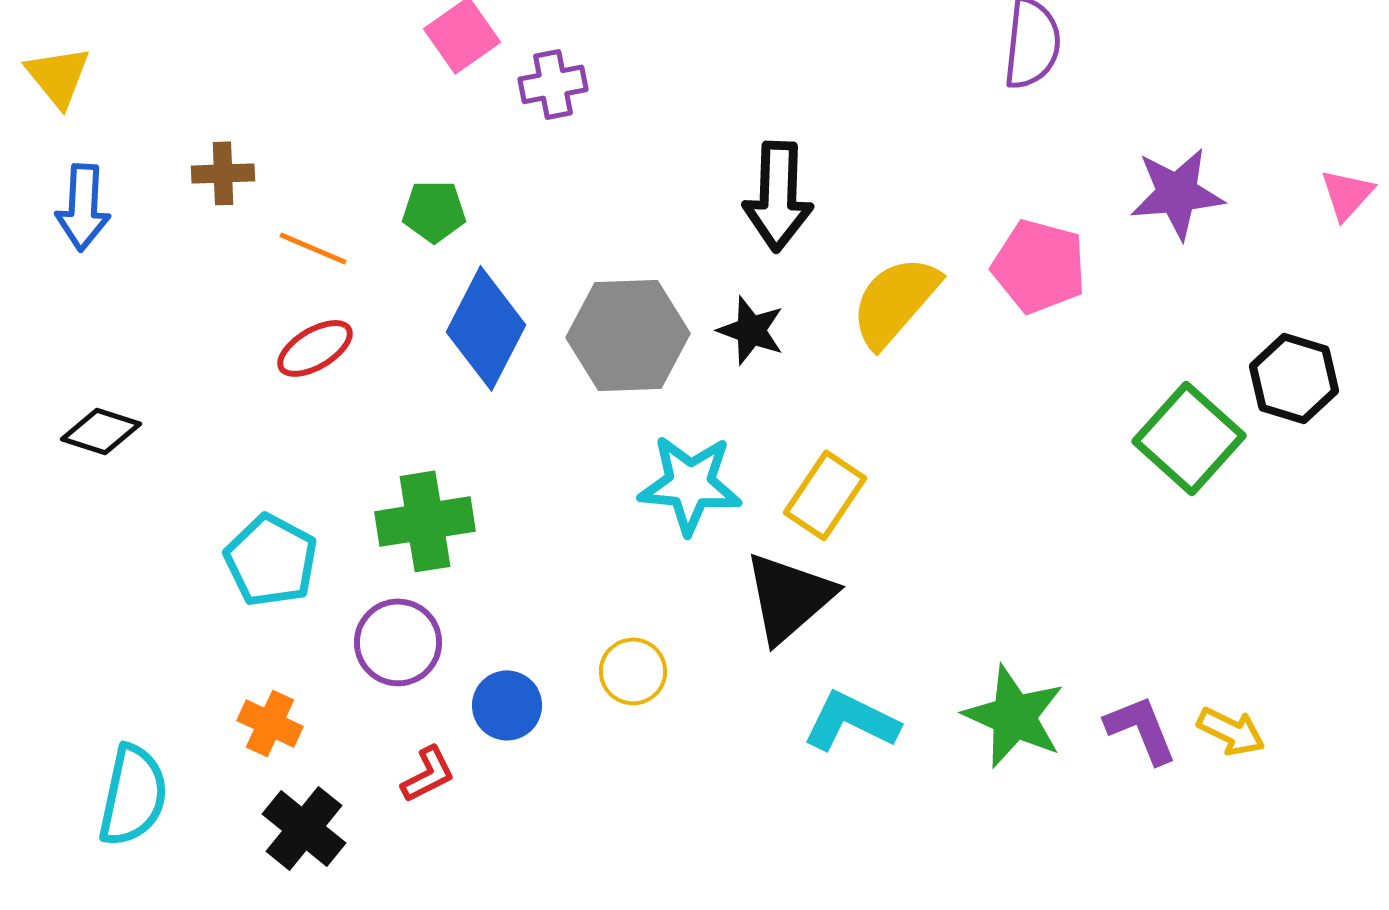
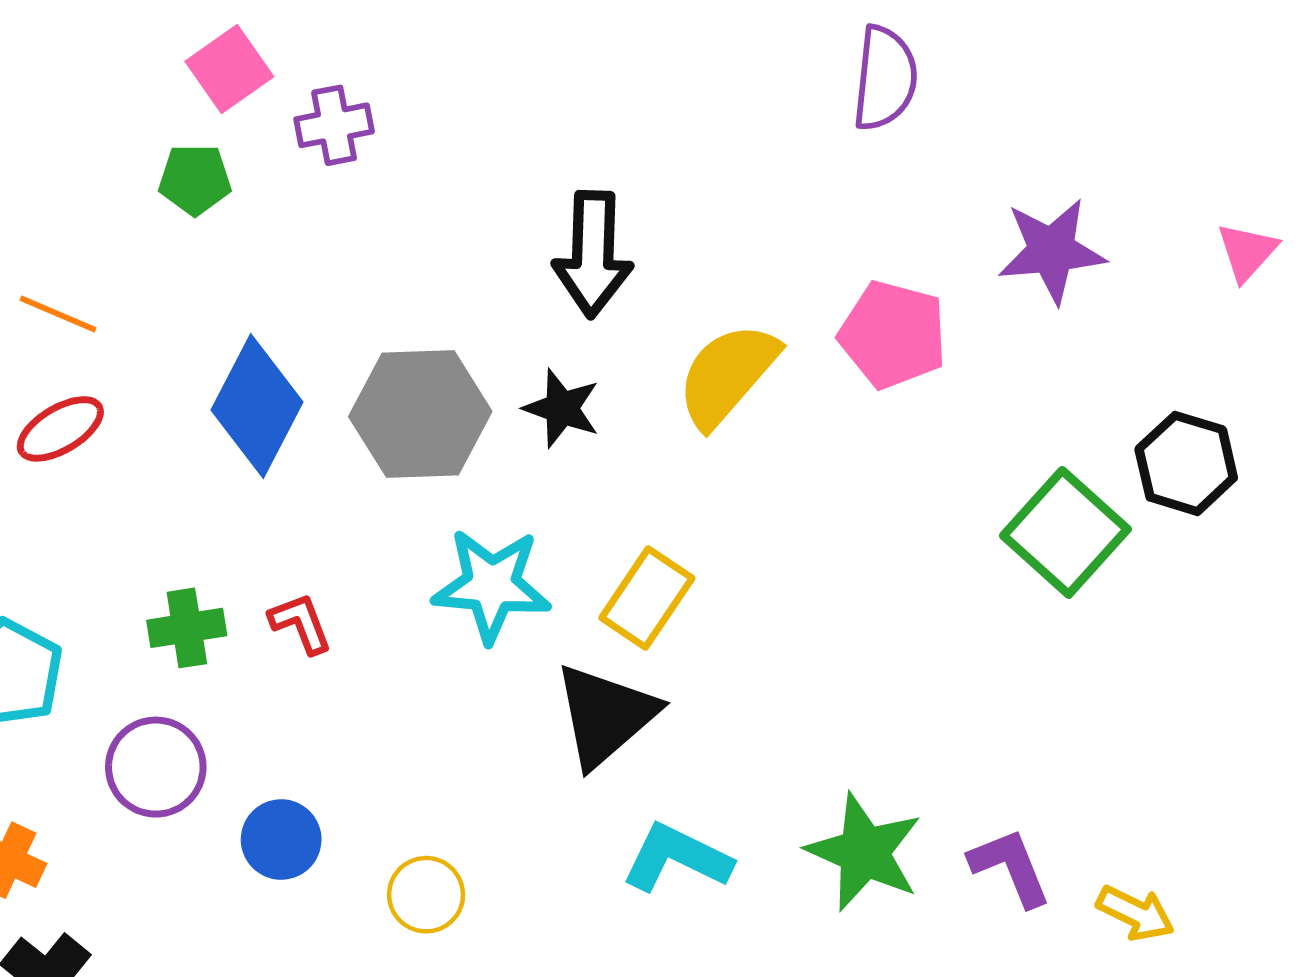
green pentagon: (434, 211) -> (195, 179), moved
green cross: (425, 521) -> (187, 628), size x0.7
yellow circle: (633, 671) -> (426, 895), moved
yellow arrow: (1231, 731) -> (1136, 913), moved
red L-shape: (428, 774) -> (301, 623), moved, turned -84

